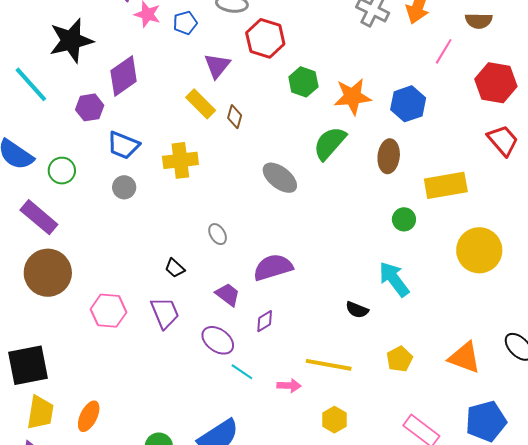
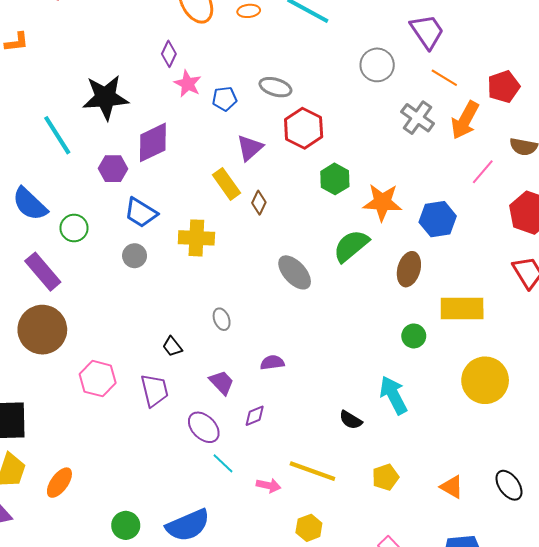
purple semicircle: (273, 267) -> (272, 363), size x0.6
orange triangle: (465, 358) -> (452, 487), size x0.7

